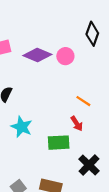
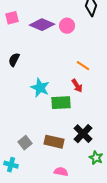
cyan star: (22, 127) -> (40, 88), moved
black cross: (89, 165) -> (83, 134), moved

